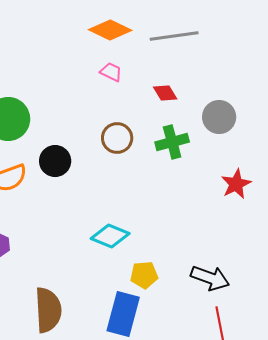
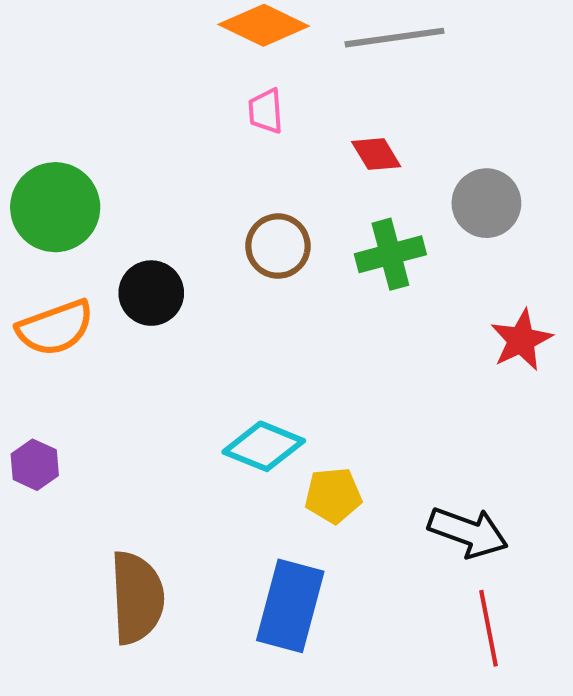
pink trapezoid: (111, 72) -> (266, 111), turned -120
yellow pentagon: (144, 275) -> (333, 495), moved

